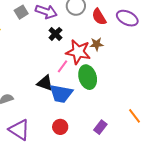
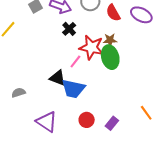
green ellipse: (88, 77) -> (110, 57), moved
red circle: (60, 127) -> (87, 120), moved
purple triangle: (19, 130) -> (47, 122), moved

